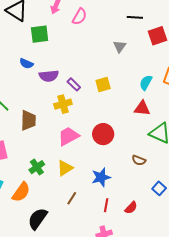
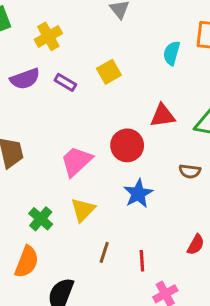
yellow cross: (63, 104) -> (48, 36), moved
red triangle: (142, 108) -> (163, 116), moved
blue star: (101, 177) -> (138, 194), moved
red line: (106, 205) -> (142, 261), moved

